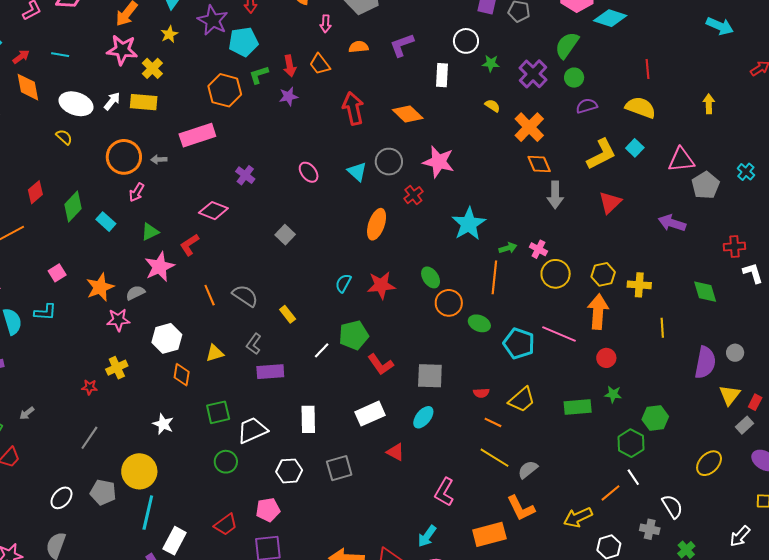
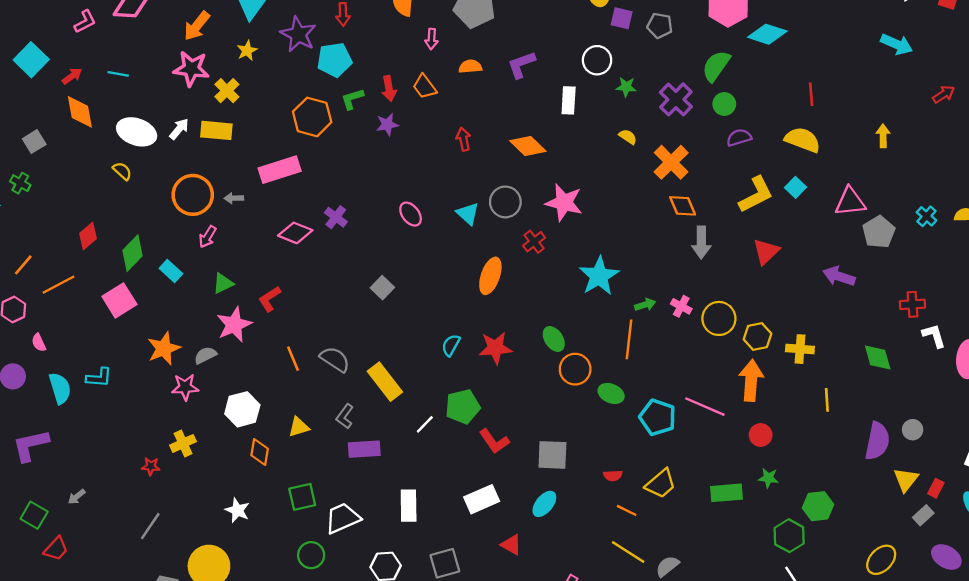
red arrow: (353, 108) -> (464, 139), size x0.6
pink diamond: (213, 211) -> (295, 233), moved
pink square: (57, 273) -> (119, 300), moved, size x1.6
yellow circle: (556, 274) -> (719, 318), moved
yellow rectangle: (288, 314) -> (385, 382), size x1.8

